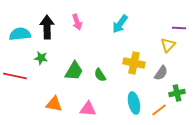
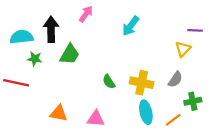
pink arrow: (77, 22) -> (86, 14), moved, turned -126
green star: (41, 58) -> (35, 59), moved
yellow cross: (134, 63) -> (142, 83), moved
green trapezoid: (74, 71) -> (70, 54), moved

